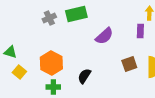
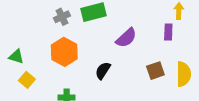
orange hexagon: (51, 63) -> (64, 52), moved
black semicircle: (84, 76) -> (103, 71), moved

